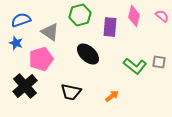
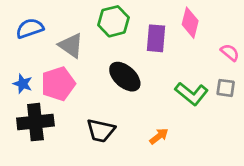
pink semicircle: (162, 16) -> (230, 52), moved
blue star: (16, 43) -> (23, 84), moved
black cross: (25, 86) -> (35, 122), turned 35

